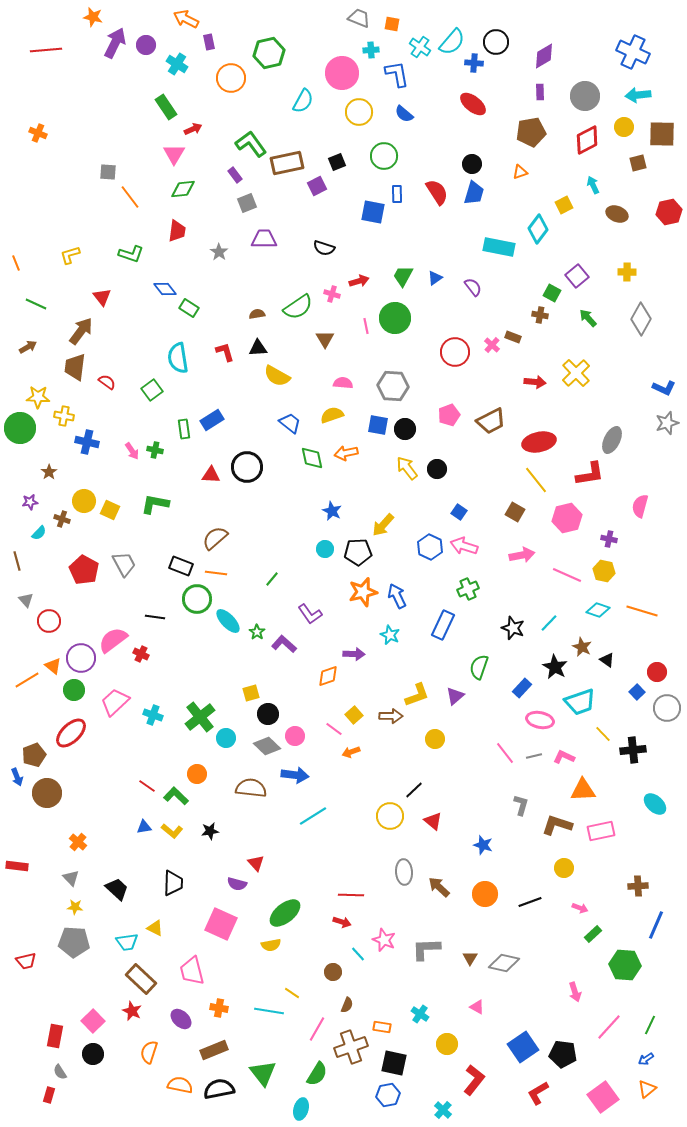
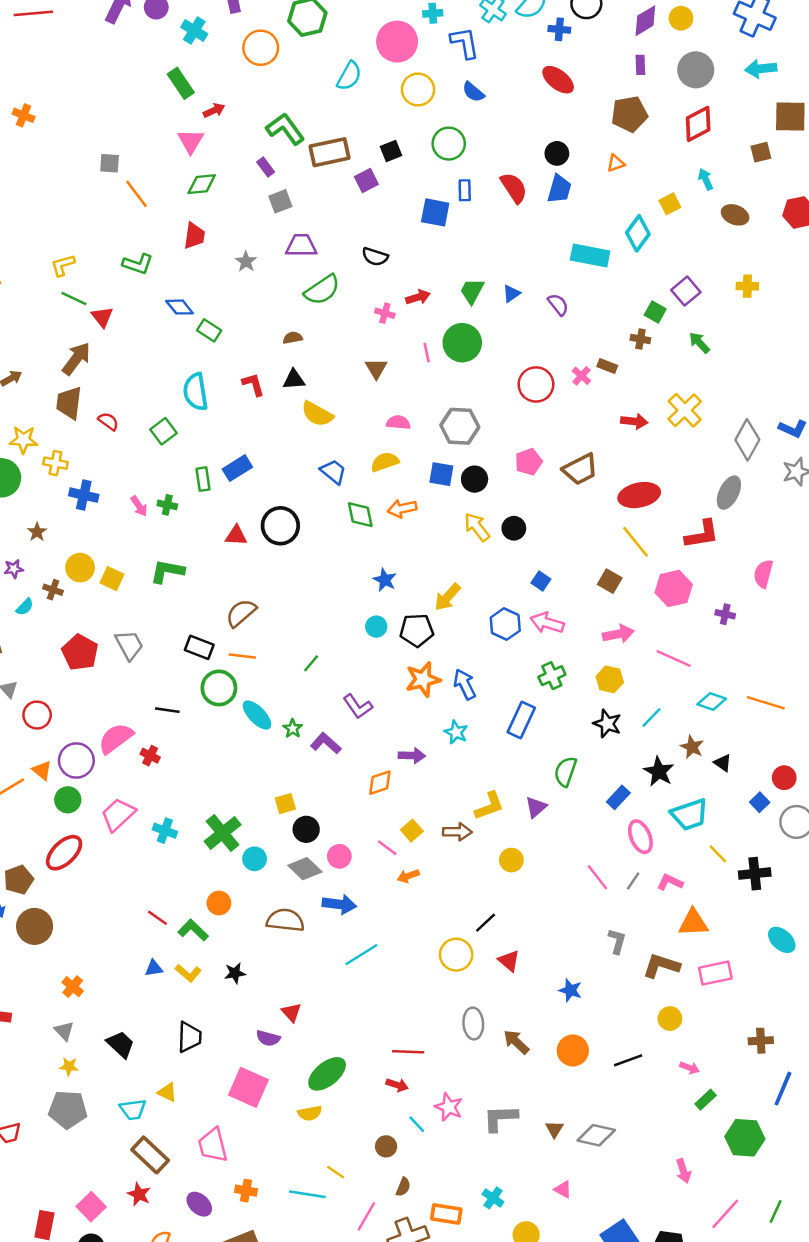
yellow circle: (624, 127) -> (681, 18), moved
green line: (36, 304) -> (74, 298), moved
green semicircle: (298, 307) -> (322, 290), moved
gray diamond: (641, 319) -> (747, 440), moved
yellow hexagon: (604, 571) -> (610, 679), moved
pink ellipse: (540, 720) -> (640, 837), turned 56
gray line: (534, 756) -> (633, 881), turned -42
orange rectangle: (382, 1027) -> (446, 1214), size x1.4

